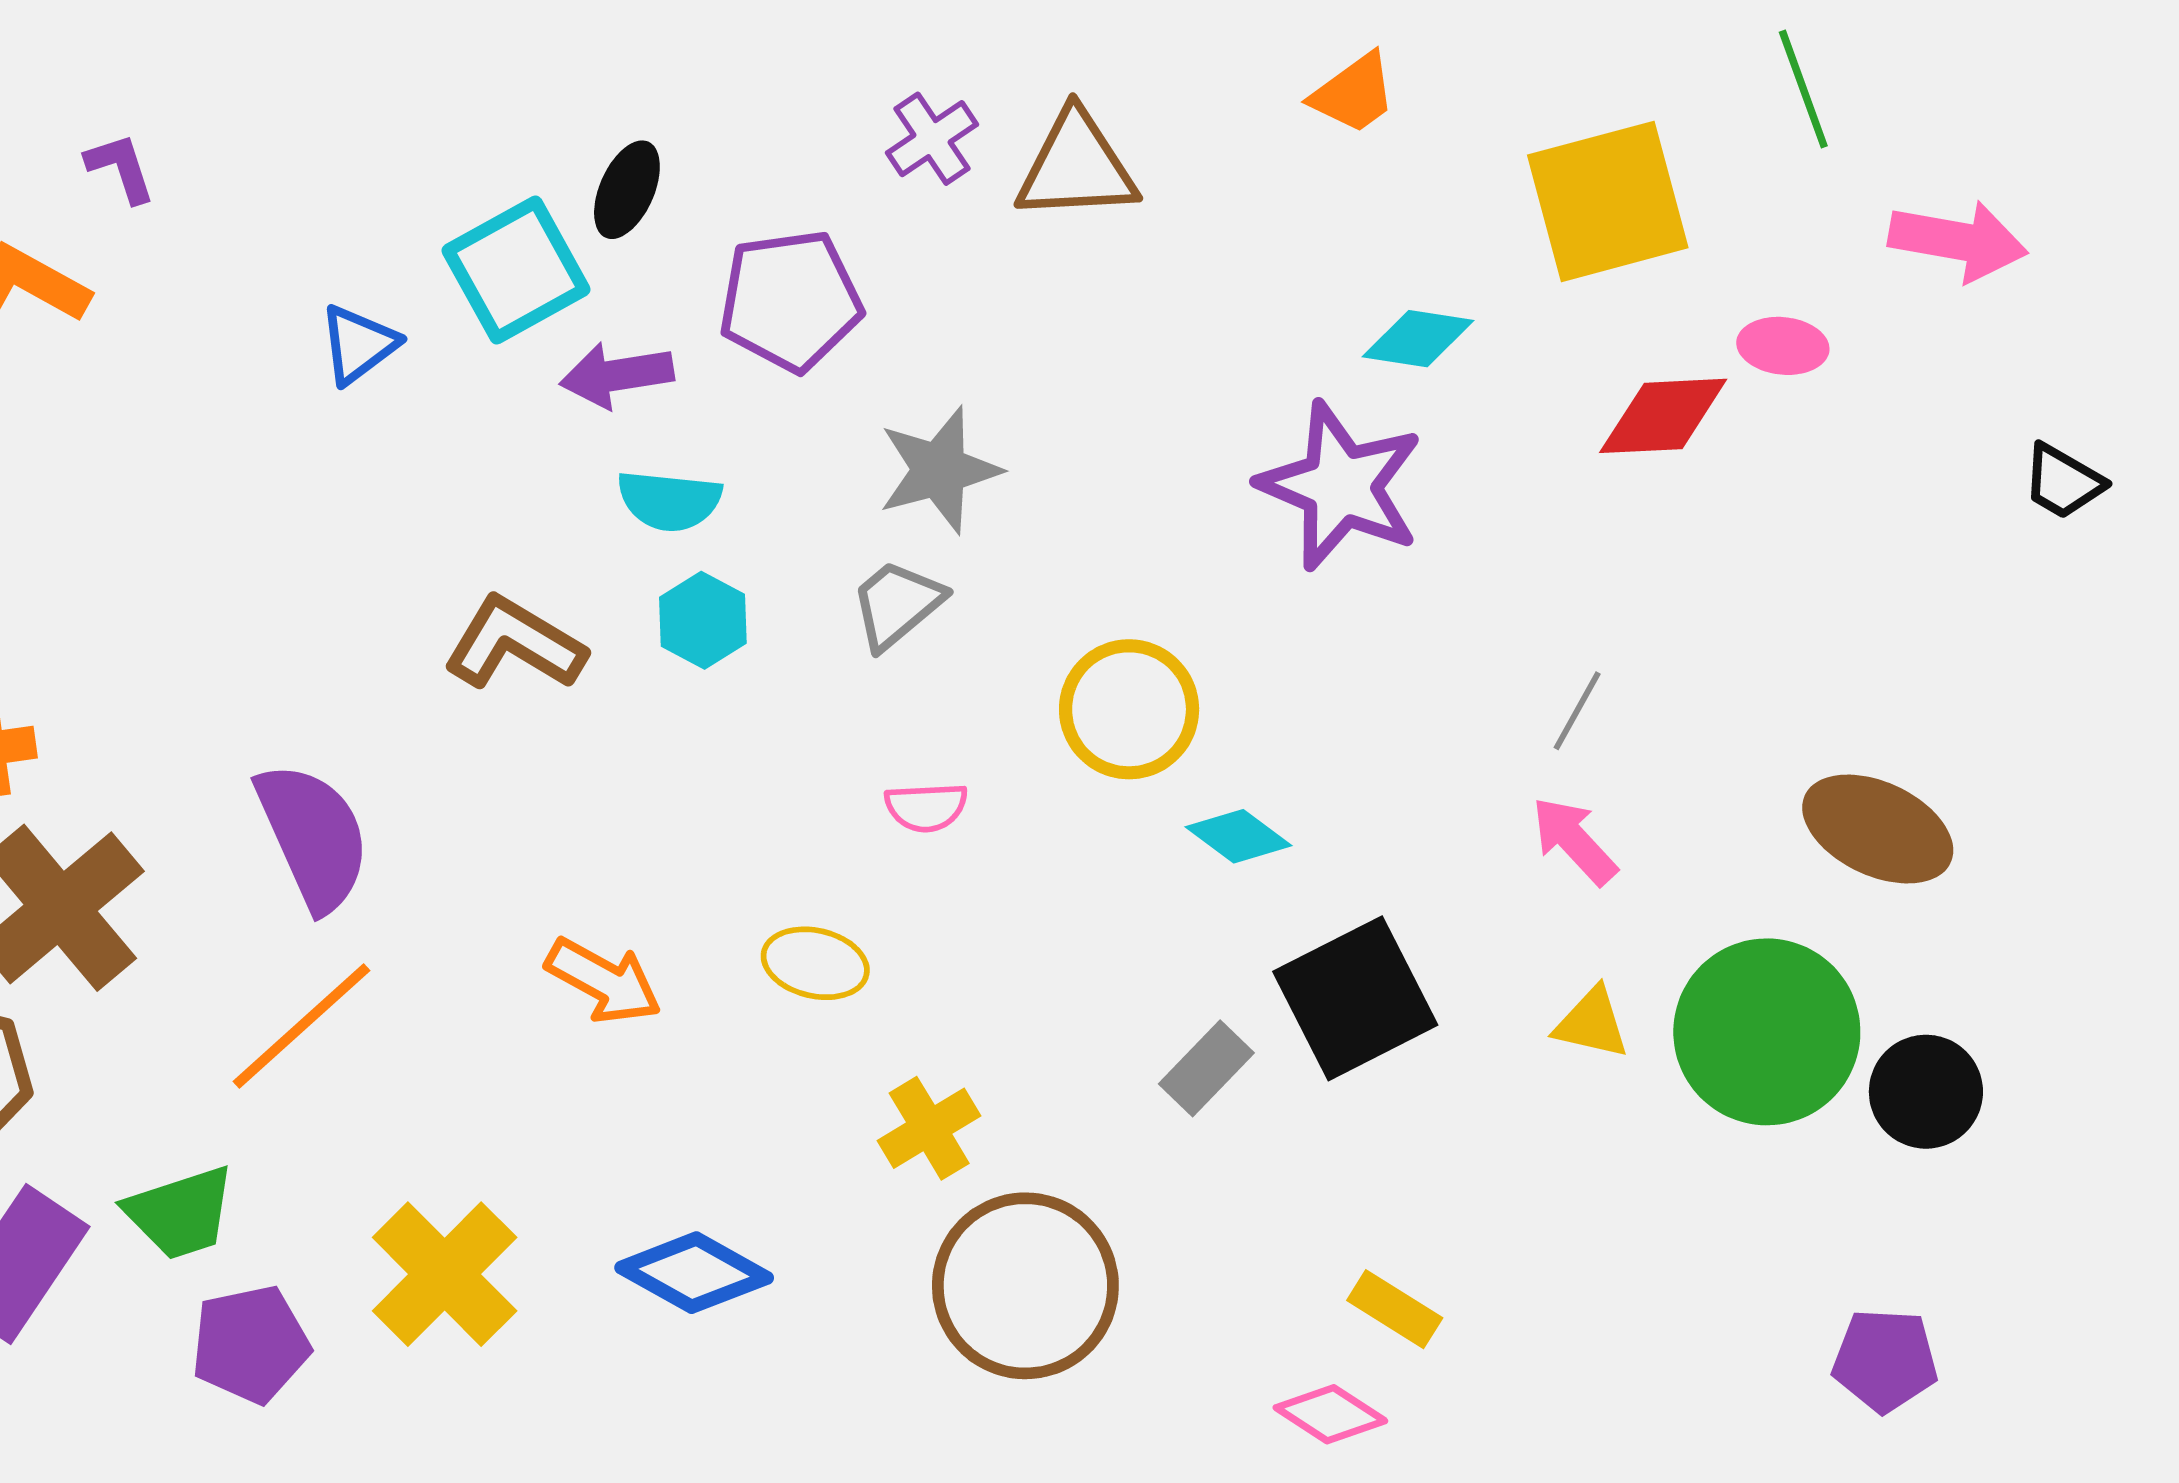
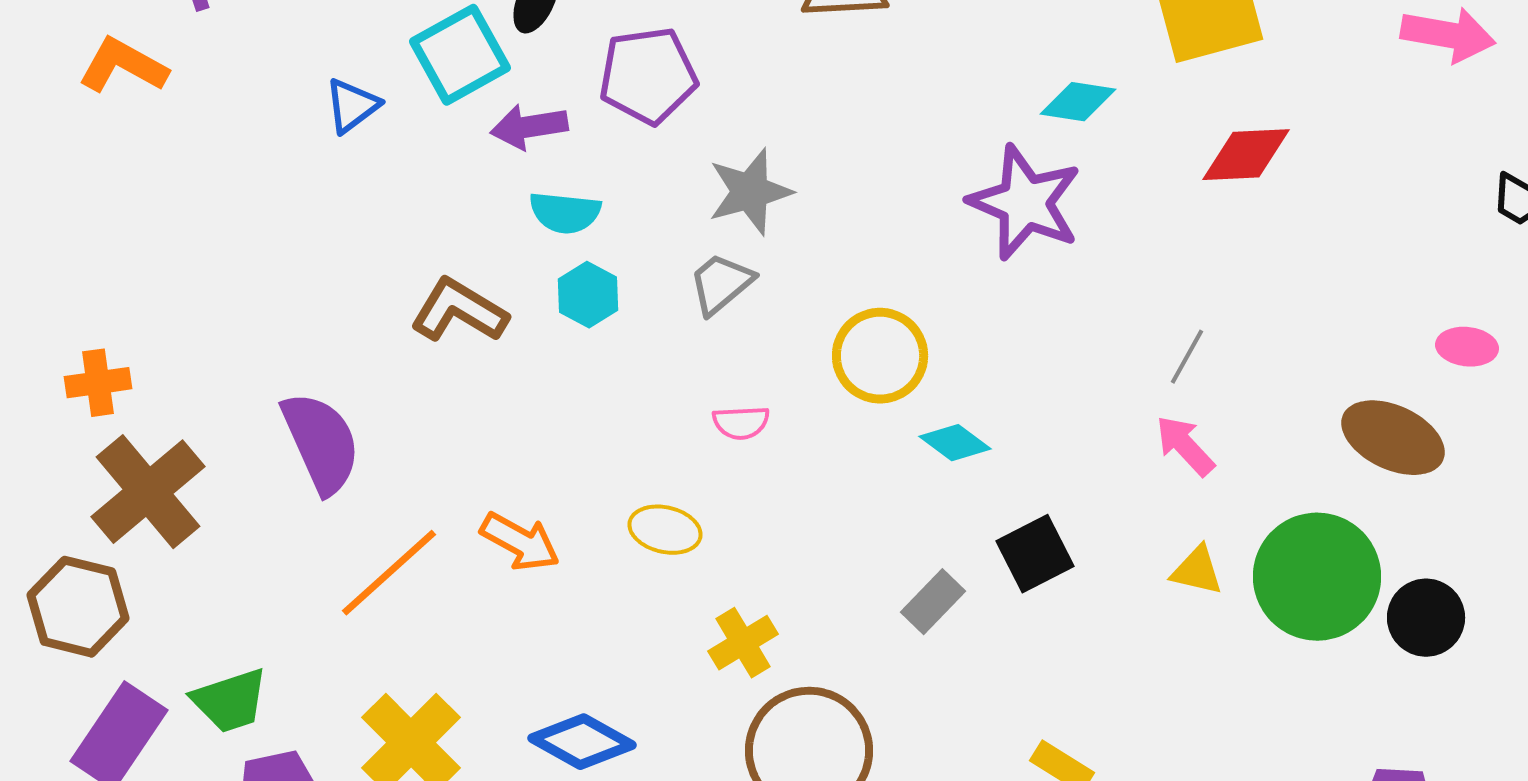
pink ellipse: (1783, 346) -> (1467, 347), moved
black square: (1355, 998) -> (1035, 554), size x0.7
orange line: (301, 1026) -> (389, 573), moved

